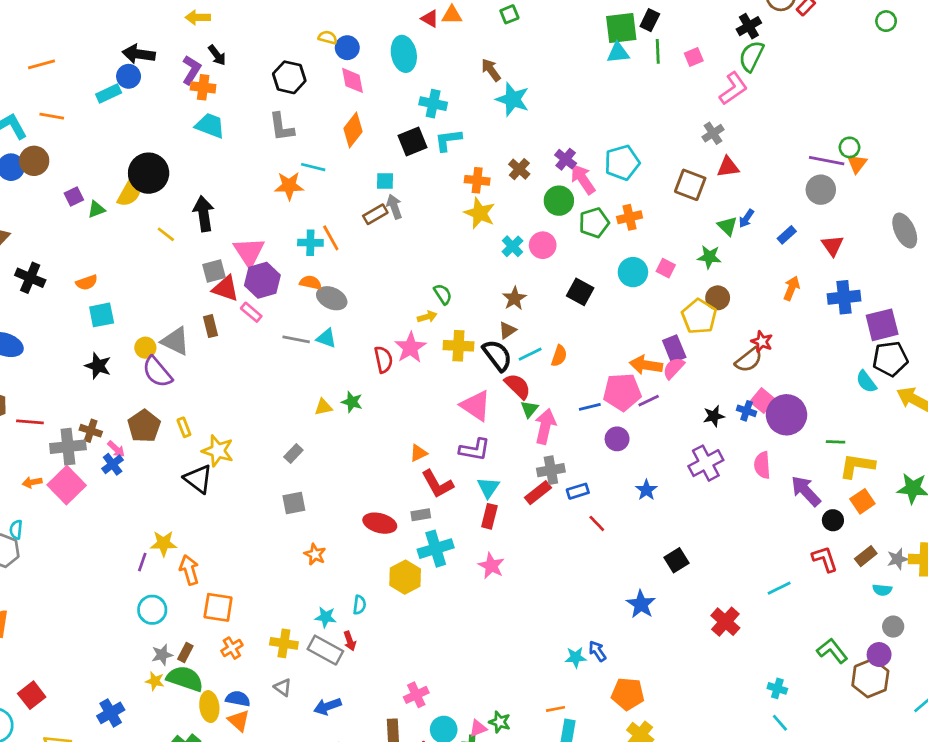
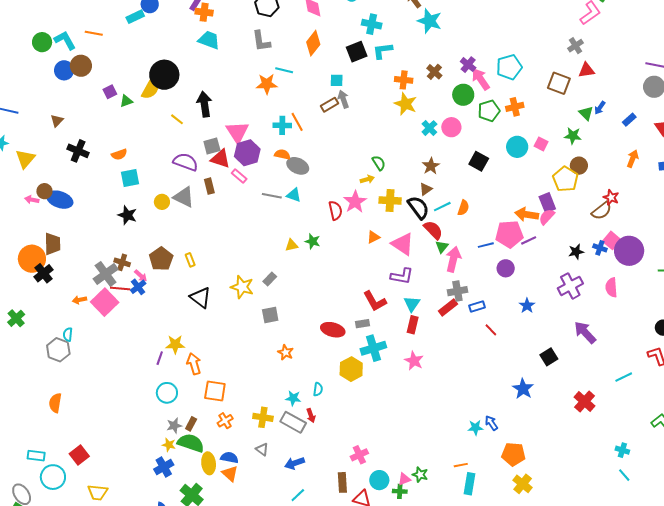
purple semicircle: (157, 372) -> (186, 162), moved, turned 150
red line: (30, 422) -> (120, 288), moved
gray cross: (68, 447) -> (106, 274), turned -30
yellow star: (218, 451) -> (242, 287), moved
orange triangle: (418, 453) -> (373, 237), moved
purple arrow: (806, 491) -> (585, 332), moved
blue cross: (111, 713) -> (164, 467), moved

